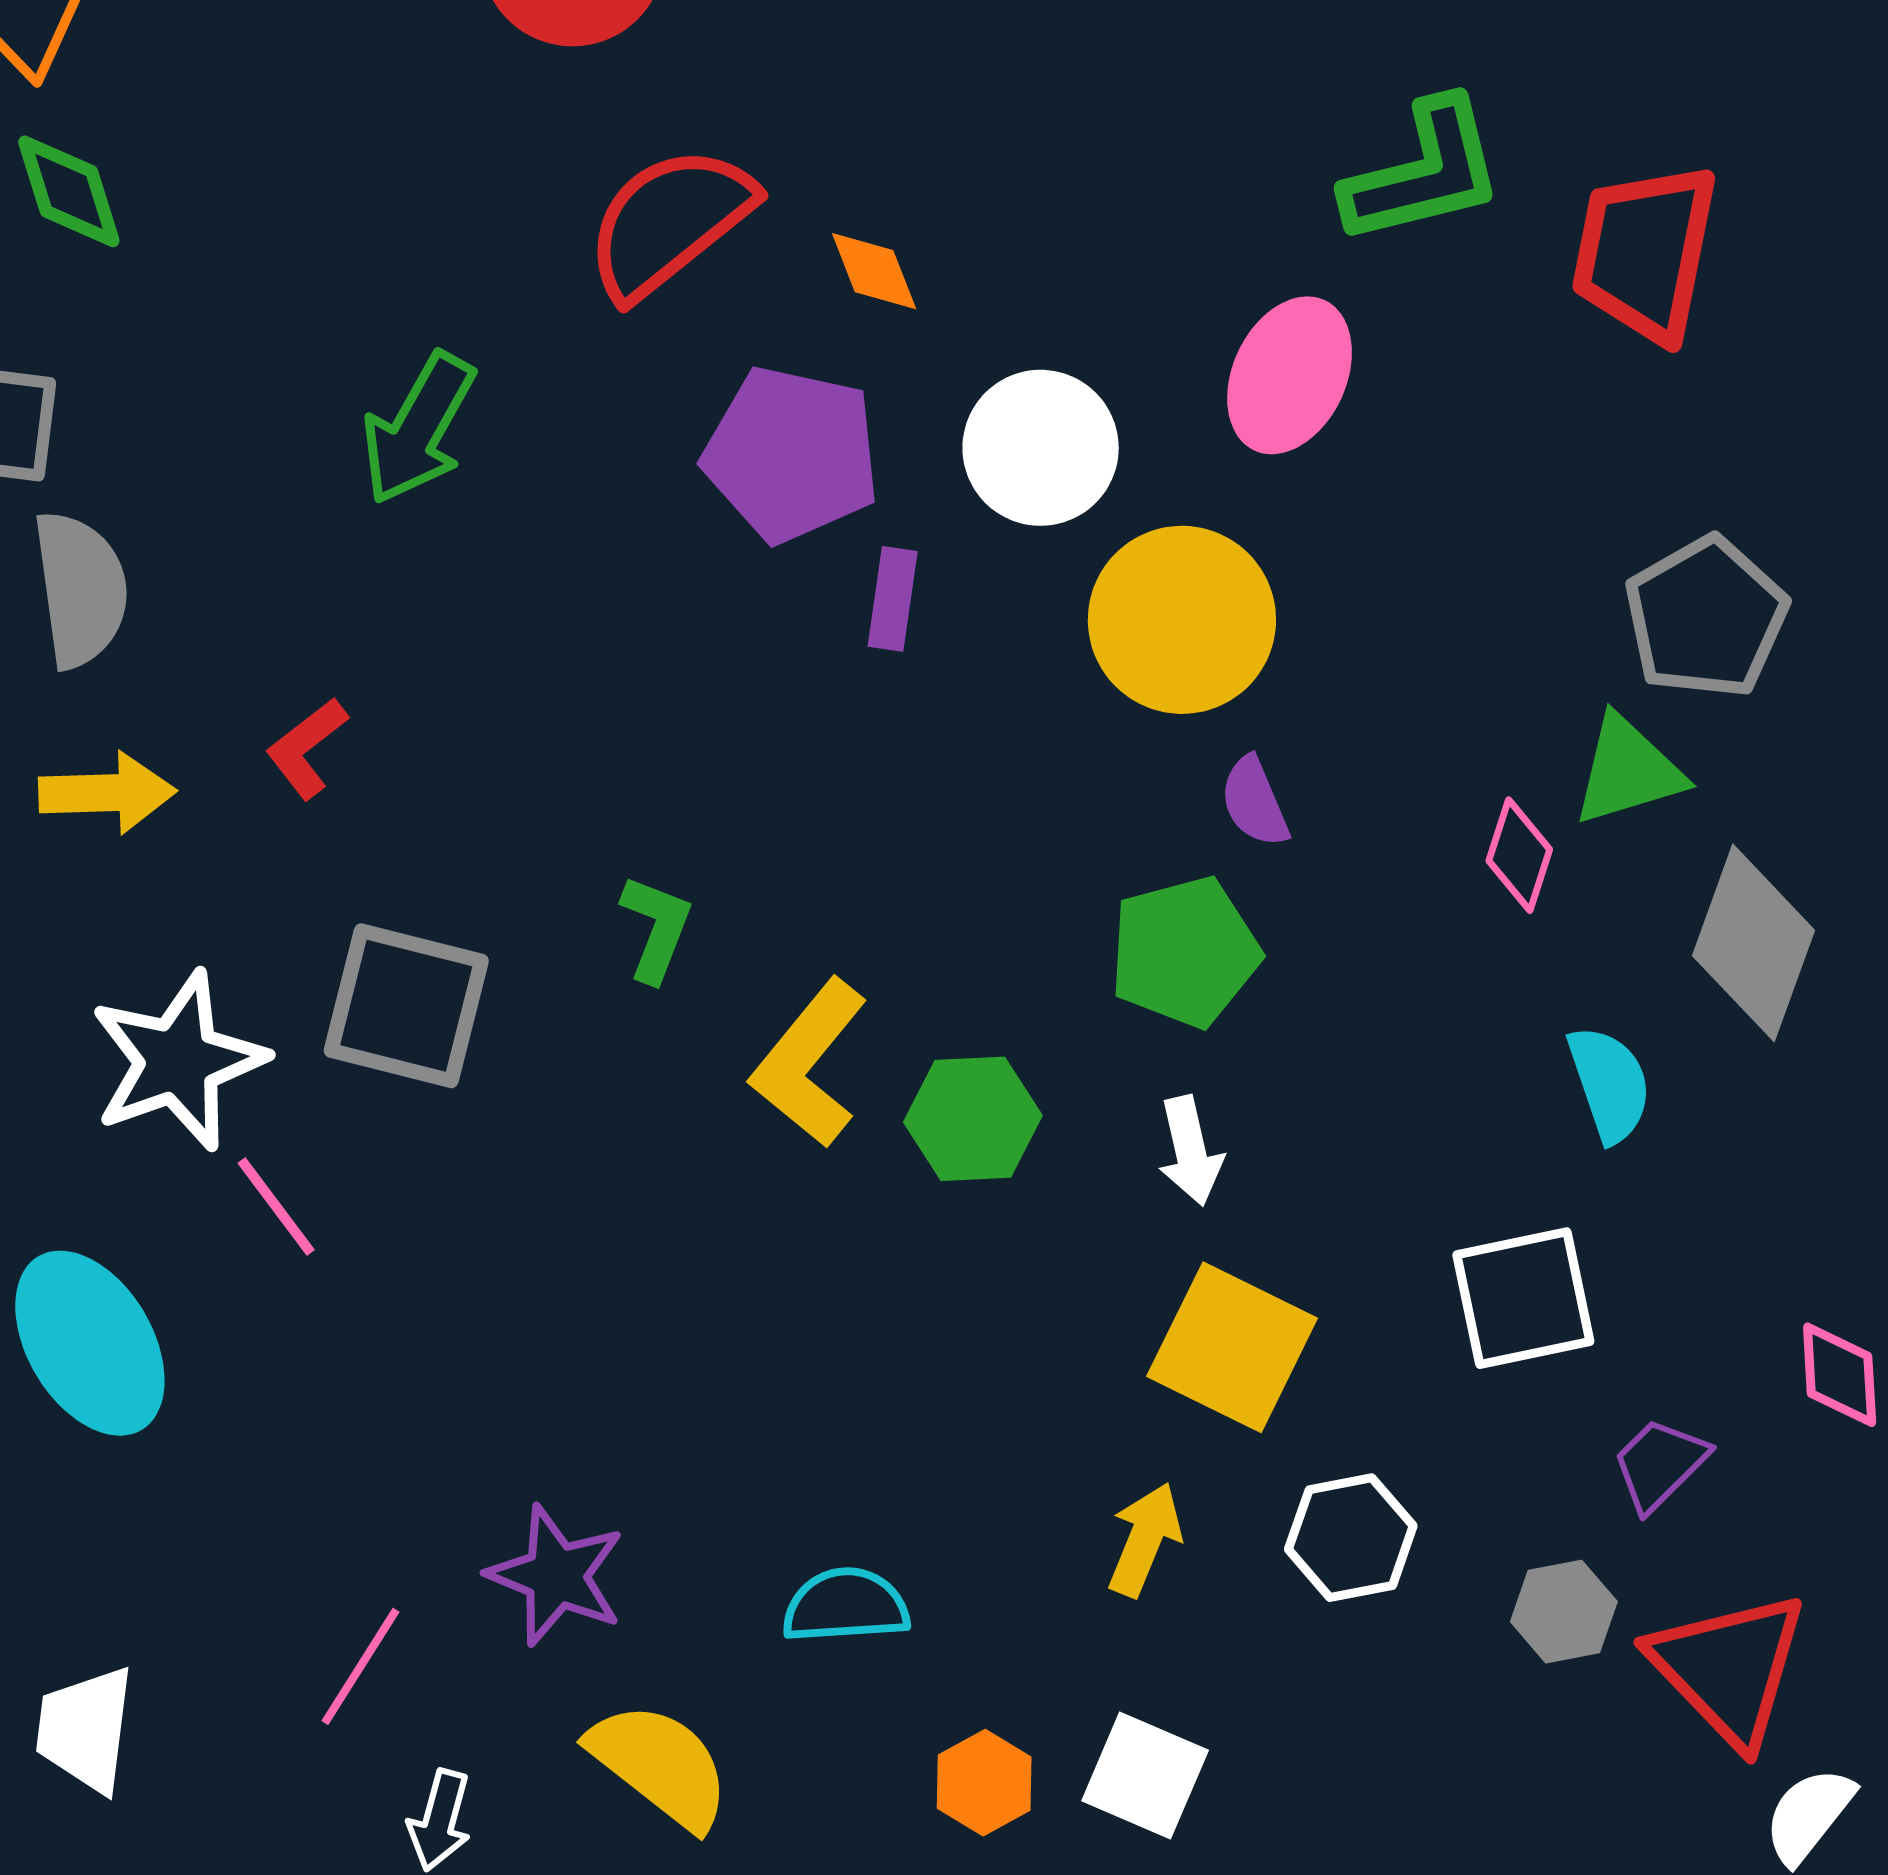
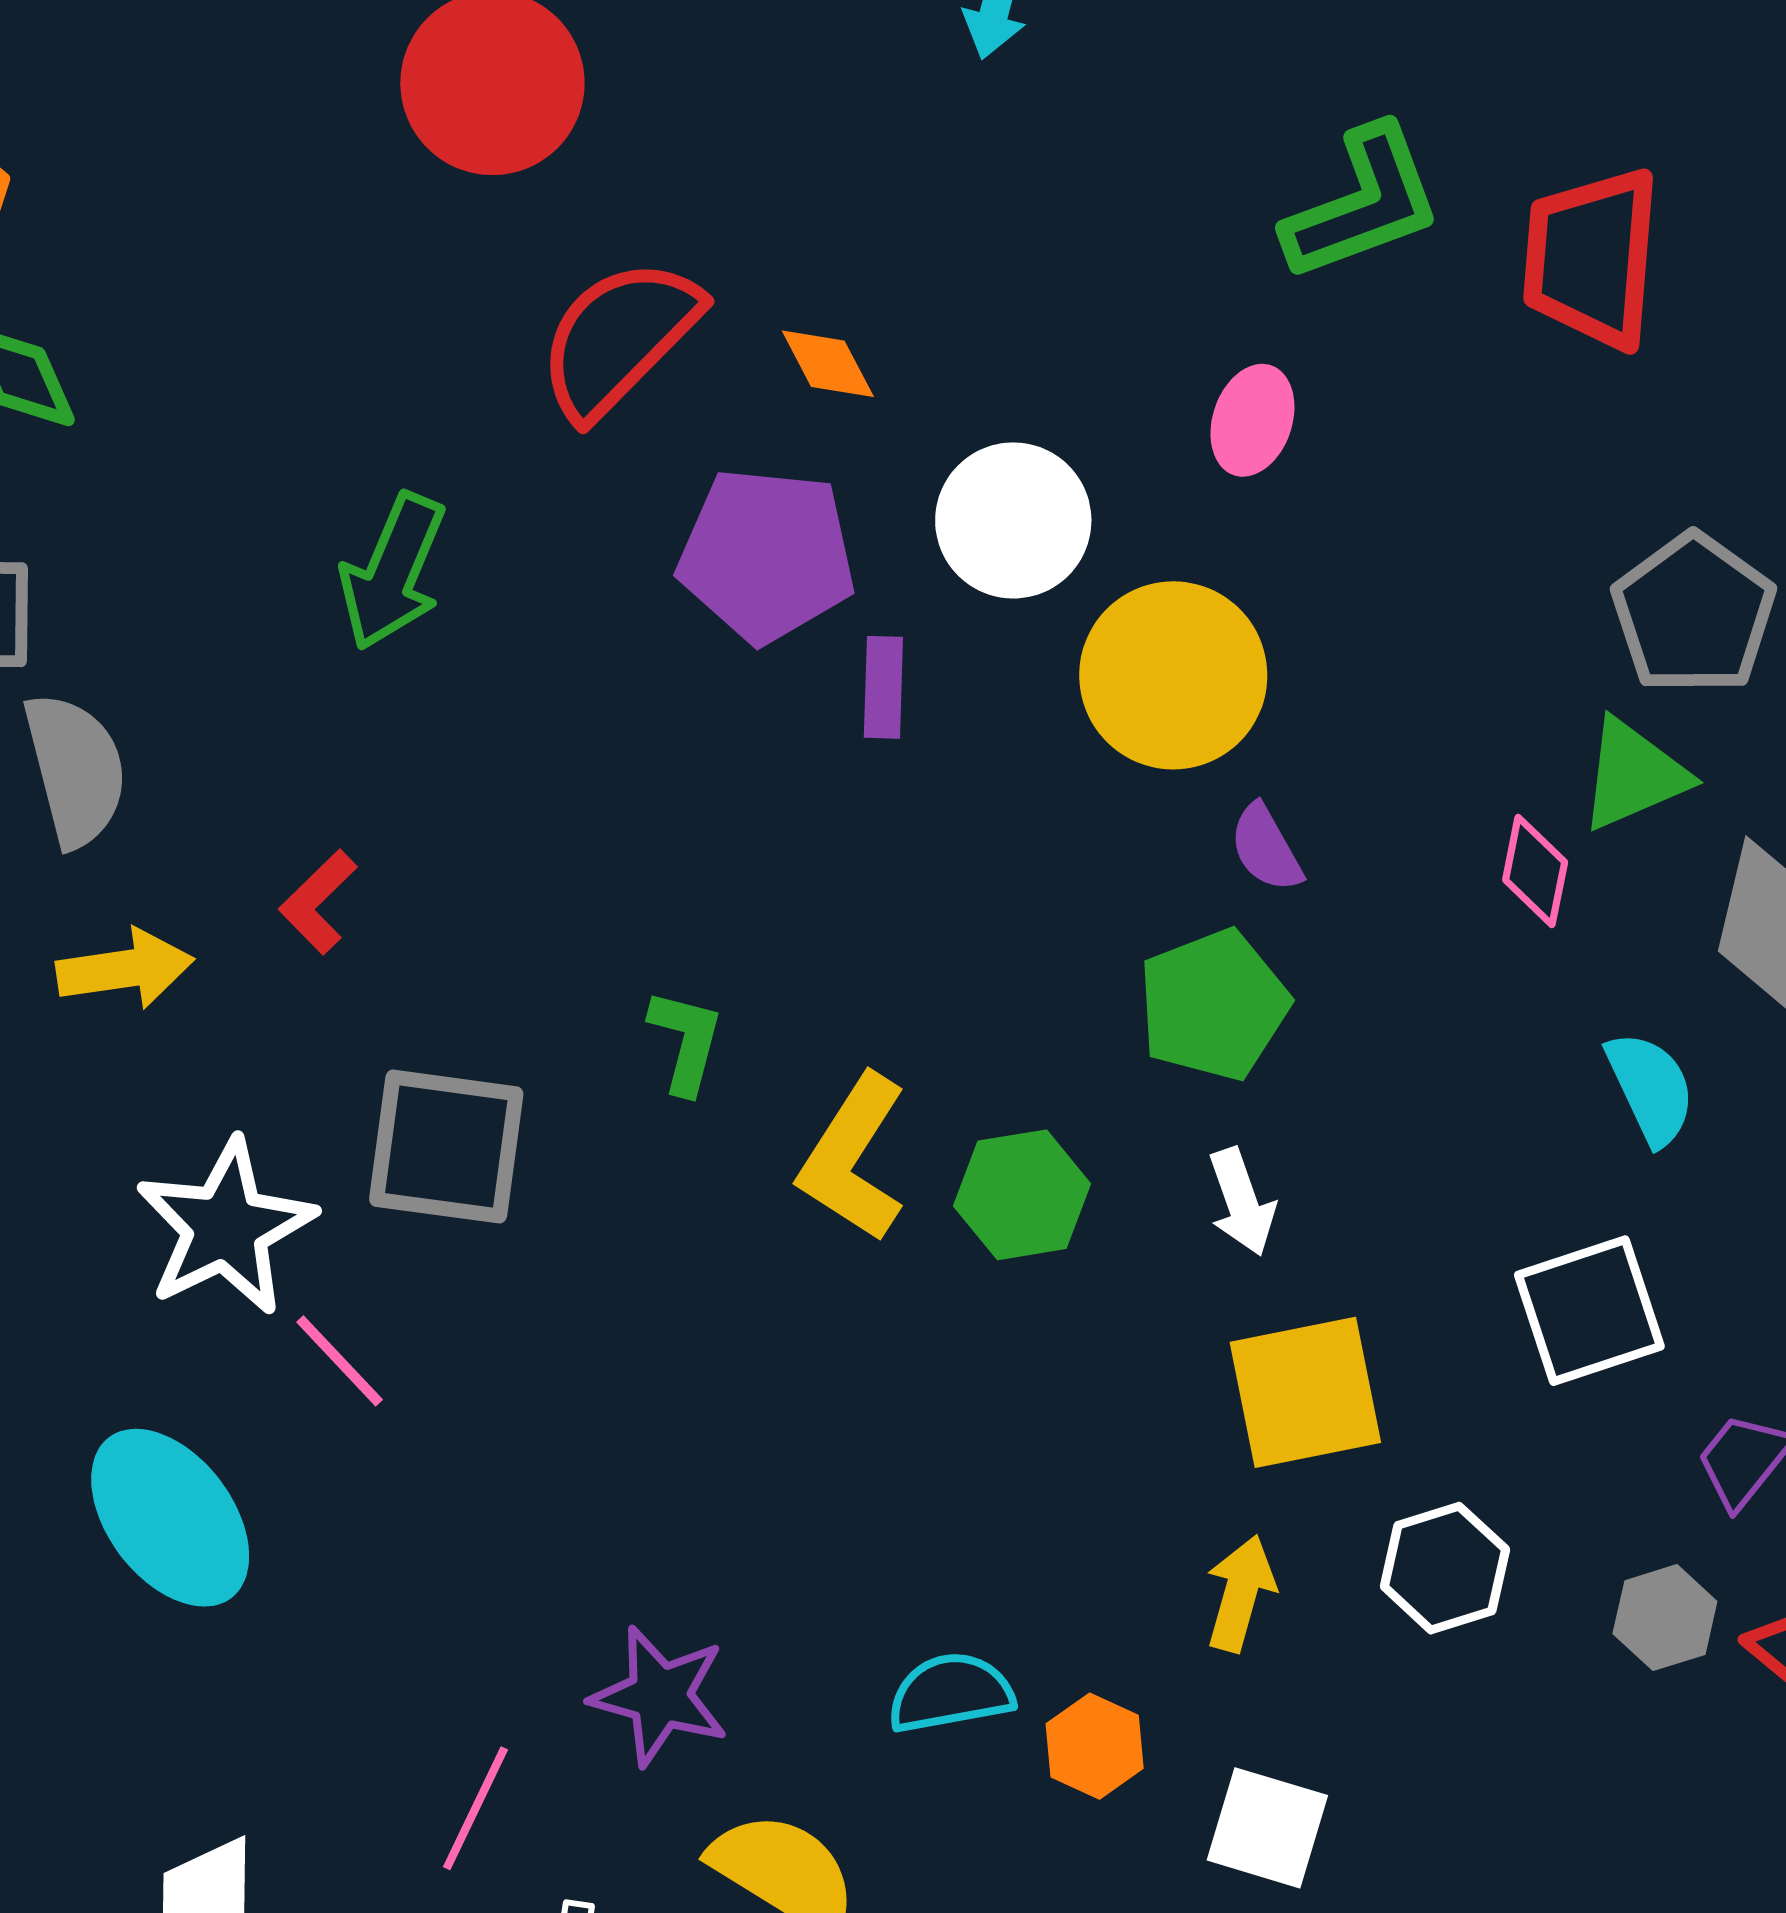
pink ellipse: (1290, 375) -> (1252, 420), size x0.7
yellow square: (1232, 1347) -> (1305, 1392), turned -31
orange hexagon: (984, 1783) -> (1095, 1746), moved

